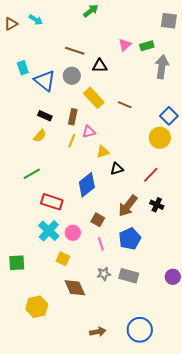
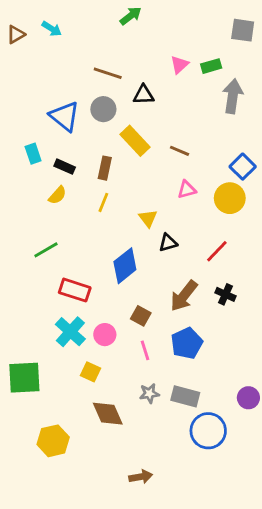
cyan rectangle: (23, 68) -> (33, 154), moved
pink triangle: (89, 132) -> (187, 190), moved
yellow triangle: (103, 152) -> (148, 218), turned -48
green square: (17, 263) -> (24, 378), size x1.4
blue circle: (140, 330) -> (208, 431), moved

